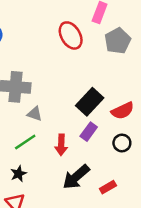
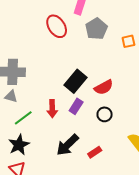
gray triangle: (35, 114) -> (11, 96), moved
red arrow: (61, 145) -> (52, 109), moved
black star: (19, 174) -> (19, 145), size x1.5

